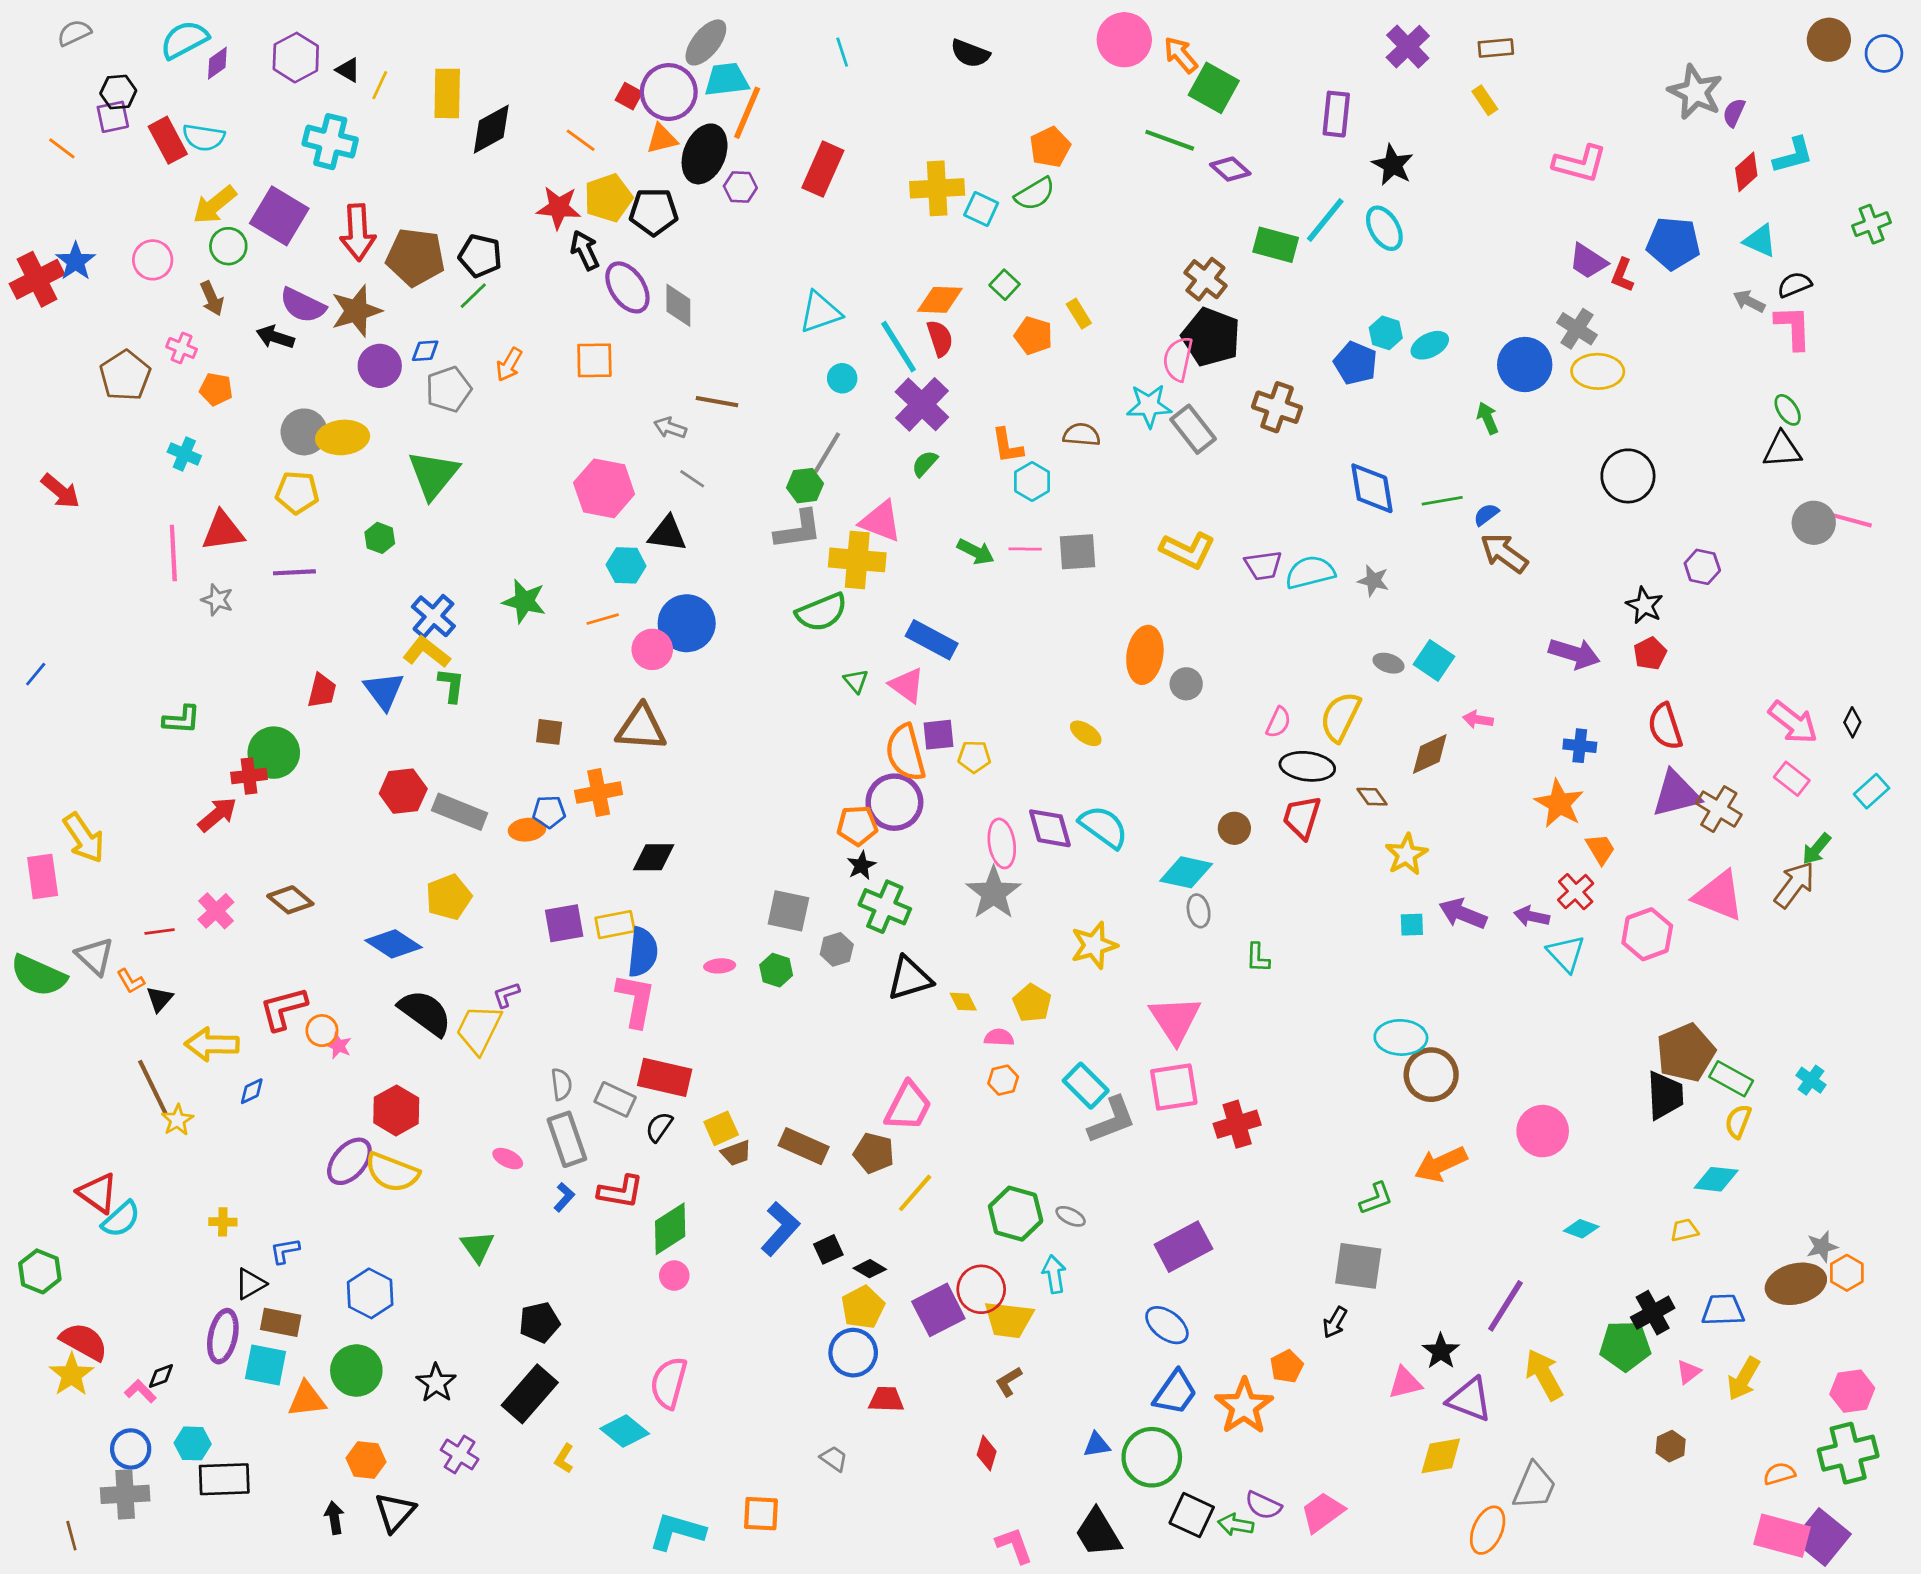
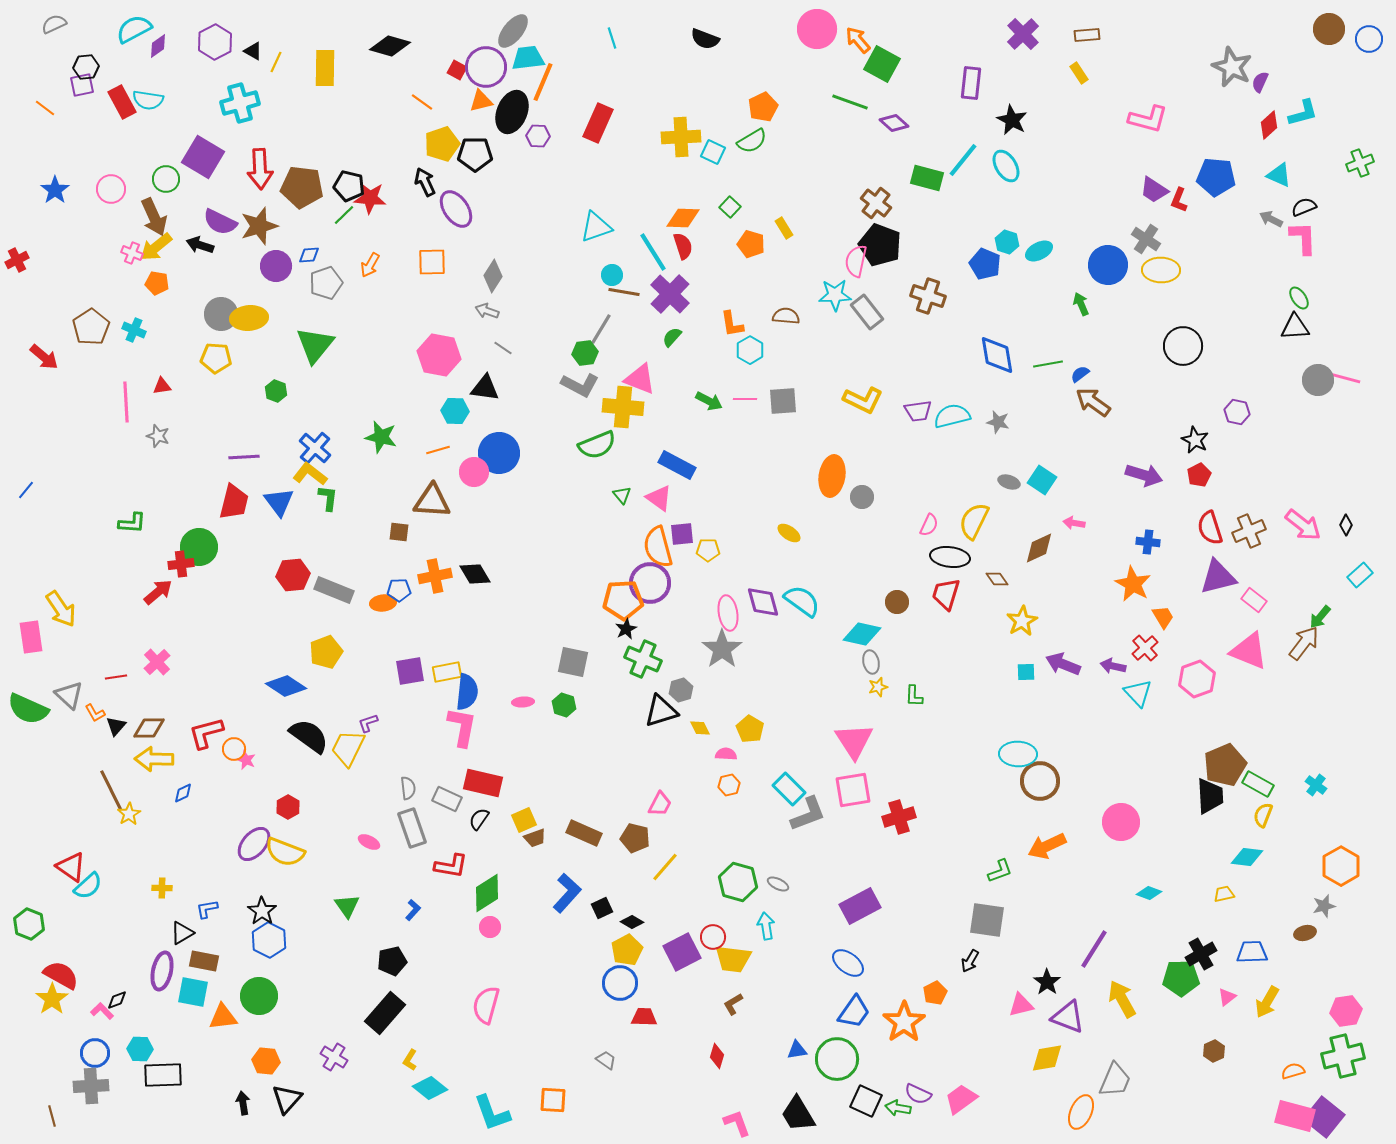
black diamond: (491, 129) -> (390, 46), moved, turned 45
cyan cross: (330, 142) -> (240, 103), turned -30
yellow arrow: (215, 205) -> (156, 247), moved
red star: (559, 208) -> (370, 198), moved
red cross: (37, 279) -> (17, 260), moved, size x0.6
brown arrow: (212, 298) -> (154, 217), size x1.5
gray diamond: (678, 305) -> (493, 276), moved, turned 32
brown pentagon: (125, 376) -> (91, 327), moved
brown line: (717, 402) -> (624, 292), moved
gray L-shape: (798, 530) -> (580, 385), turned 36
red triangle: (223, 531) -> (162, 386), size x0.6
purple line: (294, 572) -> (244, 457), moved
red trapezoid: (322, 691) -> (234, 502), size x1.4
brown triangle: (641, 728) -> (432, 501), moved
pink rectangle: (1792, 779) -> (1254, 600), moved
brown cross: (1719, 809) -> (1249, 531), moved, turned 36
orange pentagon: (857, 826) -> (623, 600), size x1.4
black diamond: (654, 857) -> (475, 574), moved, turned 60
brown diamond: (290, 900) -> (149, 728), moved, turned -40
yellow star: (1094, 945) -> (878, 687), moved, size x0.6
gray hexagon: (837, 949) -> (681, 690), moved
pink trapezoid: (908, 1106) -> (660, 804), size x0.7
red hexagon: (396, 1110) -> (288, 807), size x0.7
blue L-shape: (564, 1197) -> (413, 910), moved
orange hexagon: (1847, 1273) -> (1341, 866), moved, size x1.5
brown ellipse: (1796, 1284) -> (1305, 933), size x0.5
red circle: (981, 1289) -> (713, 937), size x0.7
black star: (436, 1383) -> (262, 911), moved
cyan diamond: (625, 1431) -> (430, 1088), moved
cyan L-shape: (677, 1532) -> (492, 1113), turned -126

